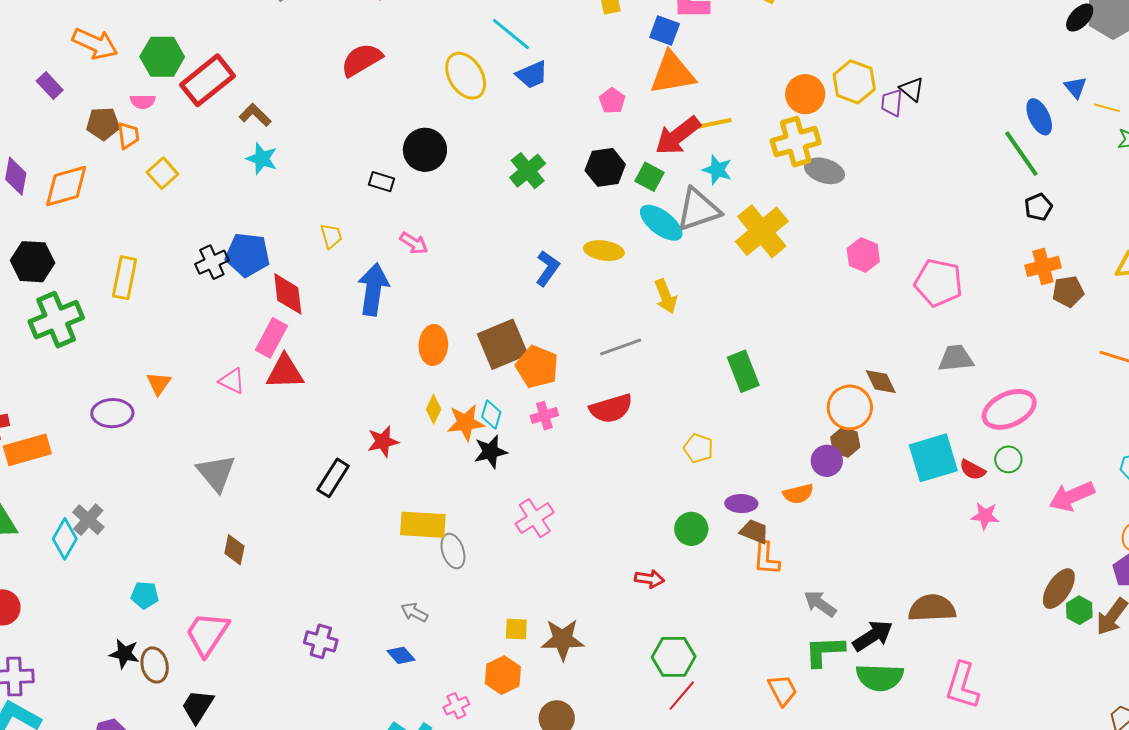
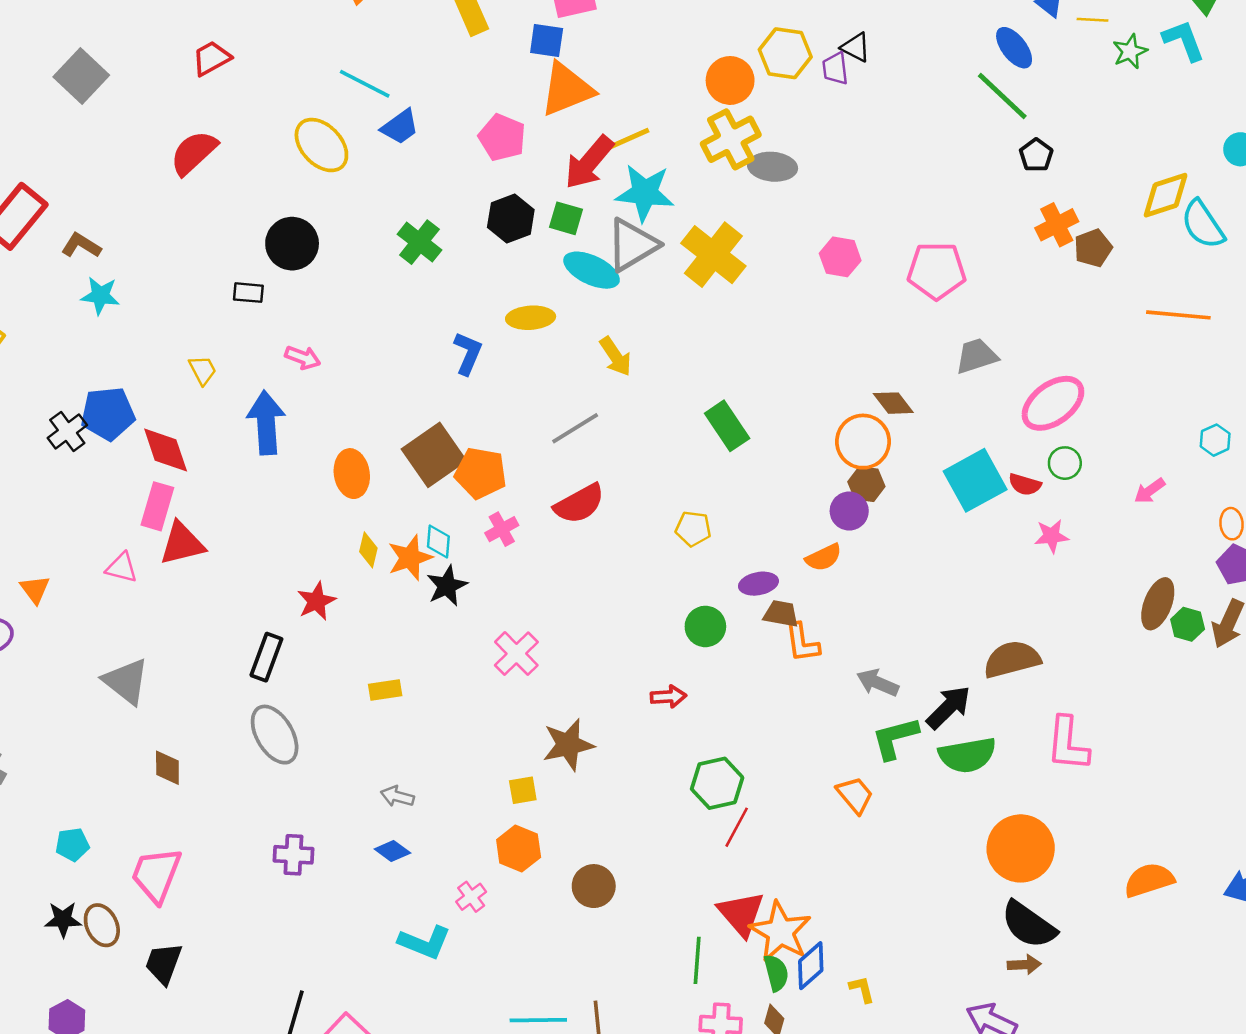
pink pentagon: (612, 101) -> (502, 137), size x1.5
cyan star: (717, 170) -> (645, 193), size x1.6
pink arrow: (1072, 496) -> (1150, 491), size x0.6
yellow rectangle: (423, 525) -> (385, 690), size x0.6
gray ellipse: (453, 551) -> (275, 735), moved, size x1.4
brown star: (563, 640) -> (568, 745), moved

